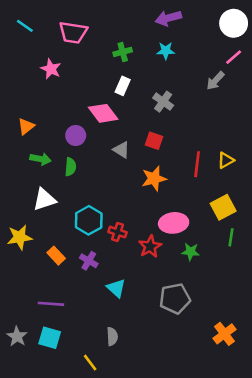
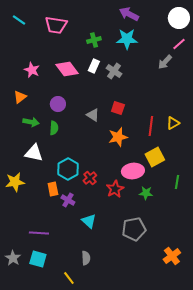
purple arrow: (168, 18) -> (129, 14), turned 42
cyan star: (166, 51) -> (127, 39), size x1.5
pink star: (51, 69) -> (32, 70), moved
gray cross: (163, 102) -> (114, 71), moved
pink diamond: (103, 113) -> (67, 69), moved
white triangle: (44, 199) -> (34, 153), turned 30
yellow square: (223, 207) -> (155, 157), moved
red cross: (117, 232) -> (90, 178), turned 32
orange rectangle: (56, 256) -> (53, 189), moved, turned 32

